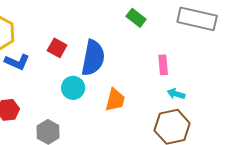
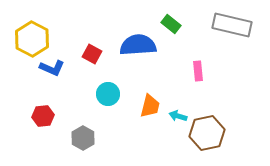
blue semicircle: (93, 58) -> (138, 45), moved, turned -105
cyan arrow: (176, 94) -> (178, 116), moved

